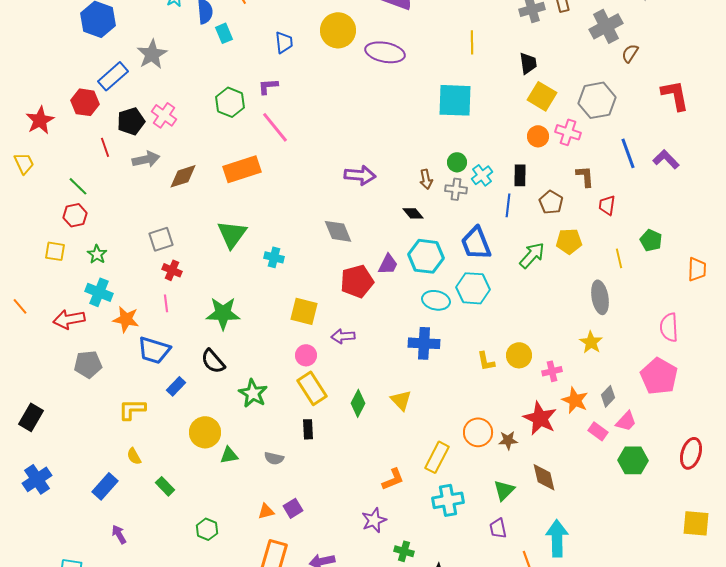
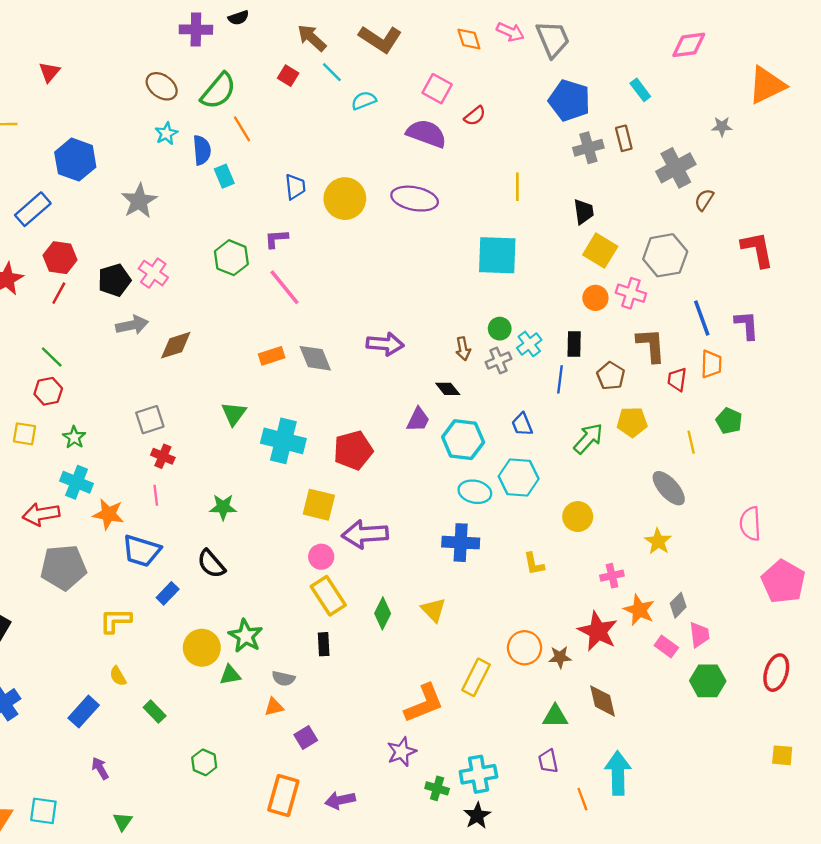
yellow circle: (338, 30) -> (345, 199), moved
blue rectangle: (113, 76) -> (33, 209), moved
red line: (105, 147) -> (59, 293), moved, turned 48
purple L-shape: (666, 159) -> (747, 325), turned 40
orange rectangle: (242, 169) -> (272, 356), moved, size x0.6
brown L-shape: (585, 176) -> (651, 345), size x1.4
gray cross: (456, 189) -> (498, 361), turned -30
gray diamond: (338, 231) -> (315, 358), moved
green triangle: (232, 234) -> (234, 414), size x0.7
blue trapezoid: (476, 243) -> (522, 424), size x0.6
cyan cross: (274, 257) -> (283, 441), size x1.8
purple trapezoid: (388, 264) -> (418, 420), moved
orange trapezoid: (697, 269) -> (711, 364), moved
red pentagon: (357, 281) -> (353, 450), moved
gray ellipse: (600, 297) -> (669, 488), turned -32
green star: (223, 313) -> (223, 507), size x0.7
purple arrow: (343, 336) -> (365, 534), size x1.6
yellow circle: (519, 355) -> (578, 517), moved
gray pentagon: (88, 364) -> (64, 567), size x1.4
pink pentagon: (659, 376) -> (783, 582), moved
green star: (253, 393) -> (246, 636), moved
pink trapezoid: (626, 421) -> (699, 635), turned -50
orange L-shape: (393, 479) -> (424, 703), size x1.5
green triangle: (504, 490) -> (555, 716), turned 45
cyan cross: (448, 500) -> (478, 774), moved
orange triangle: (266, 511) -> (274, 707), moved
yellow square: (696, 523) -> (782, 755), size x0.7

